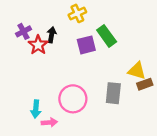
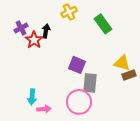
green rectangle: (107, 36) -> (103, 24), moved
purple square: (86, 45) -> (77, 65), moved, turned 36
gray rectangle: (113, 93) -> (90, 83), moved
pink circle: (73, 99) -> (79, 102), moved

